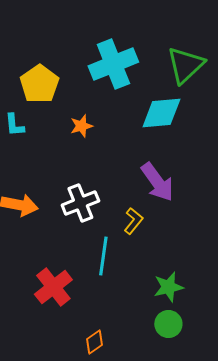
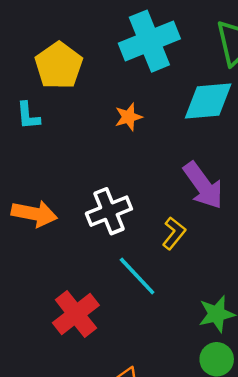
orange star: (81, 126) -> (129, 117), moved
cyan line: (103, 256) -> (137, 276), turned -51

